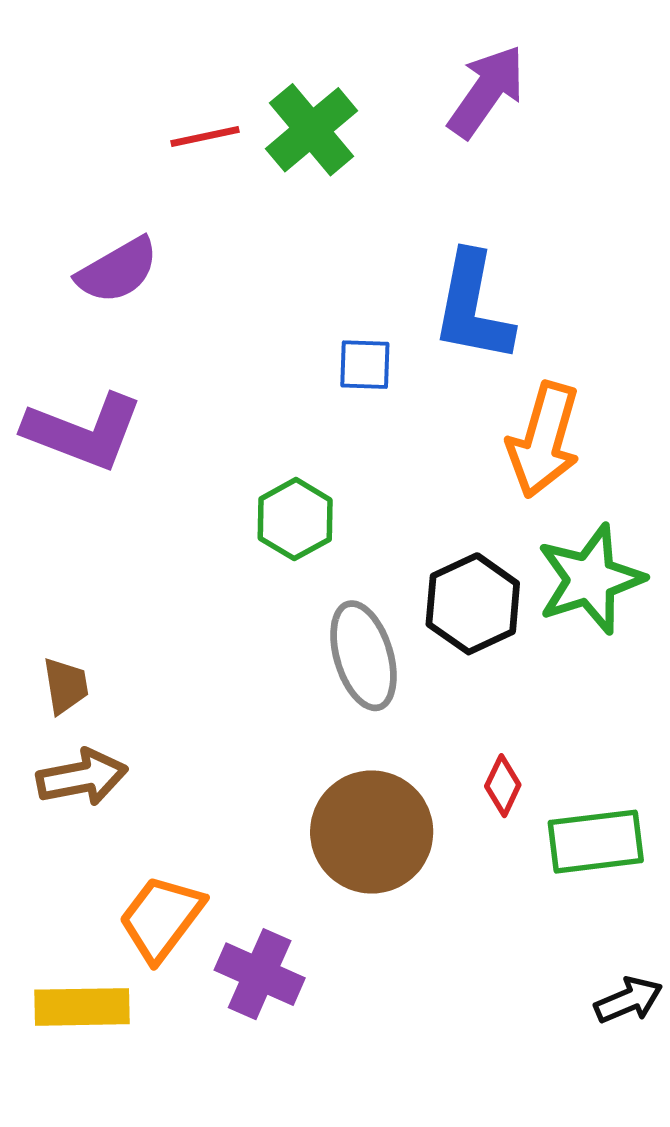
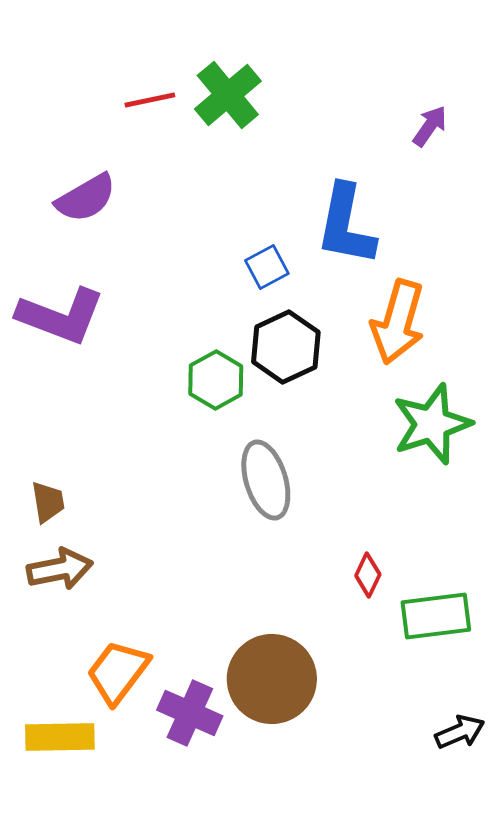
purple arrow: (486, 91) -> (430, 126), moved, size x0.6
blue square: (365, 365) -> (267, 267), turned -30
black hexagon: (473, 604) -> (286, 347), moved
brown circle: (372, 832) -> (272, 679), moved

